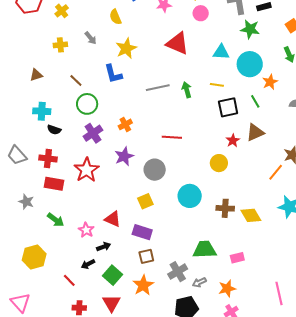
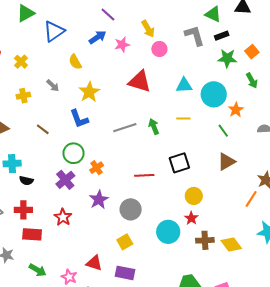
green star: (250, 29) -> (227, 58), moved
green circle: (87, 104) -> (73, 153), moved
black square: (228, 107) -> (179, 163), moved
red star: (233, 141) -> (191, 218), moved
red star: (87, 170) -> (63, 217), size x0.7

